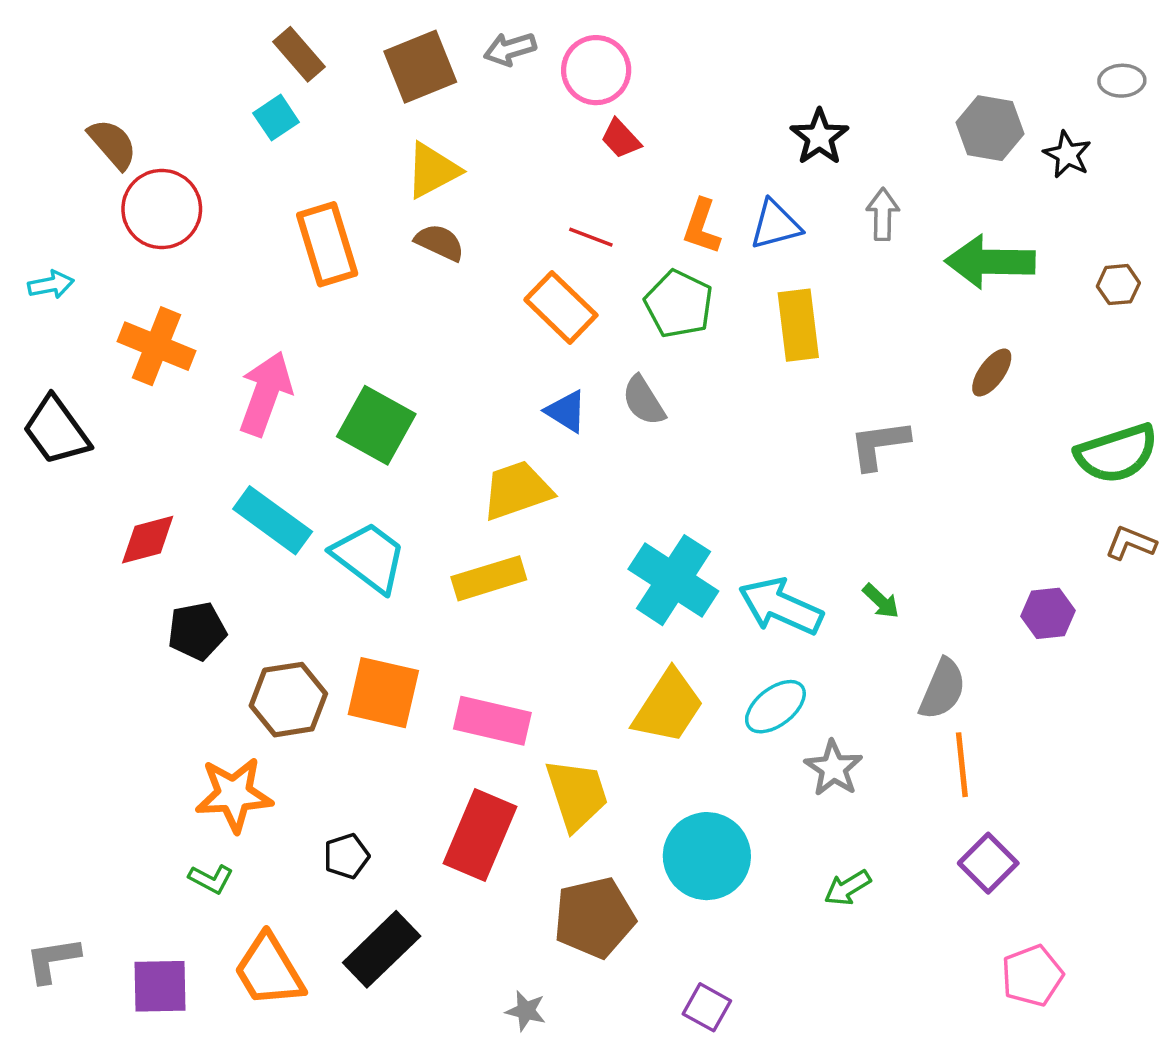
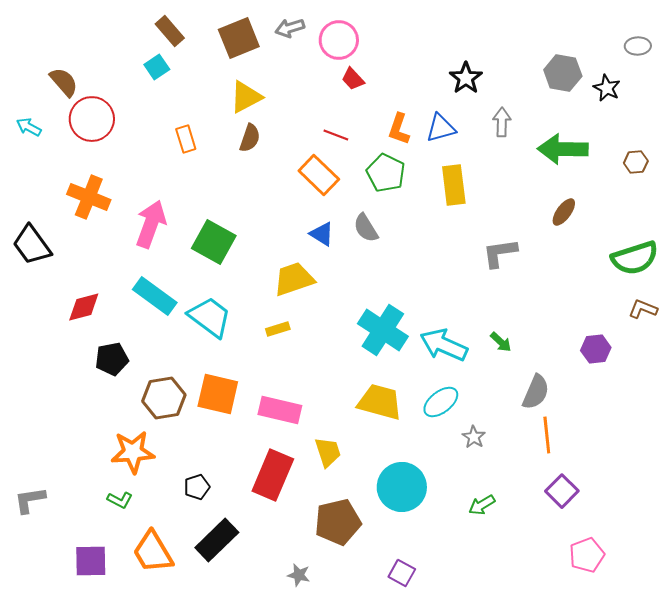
brown semicircle: (440, 242) -> (250, 138), turned 84
orange rectangle: (327, 244) -> (186, 139), size x0.6
cyan arrow: (51, 285) -> (29, 127), moved, turned -140
yellow rectangle: (489, 578) -> (278, 329), size x0.6
yellow trapezoid: (668, 707) -> (380, 402), turned -108
gray star: (833, 768) -> (474, 437), size x0.7
yellow trapezoid: (577, 795) -> (328, 452), size x0.7
gray L-shape: (53, 960) -> (30, 500), moved

